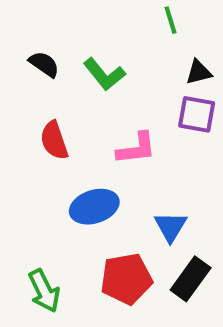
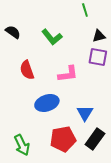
black semicircle: (44, 64) -> (13, 32), moved

